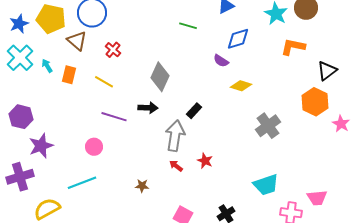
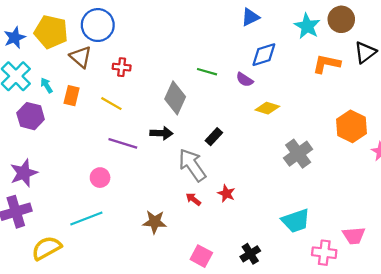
green line: (188, 26) -> (207, 72), moved
red cross: (113, 50) -> (122, 67), turned -35
black triangle: (327, 71) -> (365, 52), moved
purple hexagon: (21, 117) -> (31, 116), moved
gray arrow: (175, 136) -> (192, 165), turned -44
purple star: (41, 146) -> (24, 173), moved
brown star: (142, 186) -> (155, 222), size x1.5

